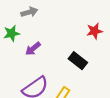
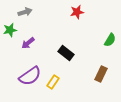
red star: (95, 31) -> (77, 12), moved

